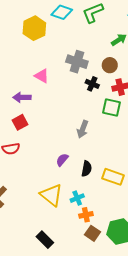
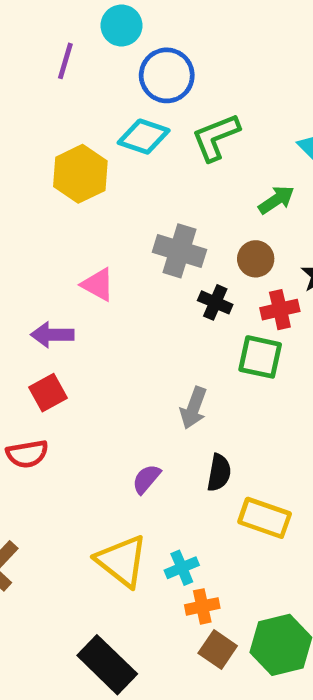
black semicircle: (87, 169) -> (219, 473), moved
black rectangle: (45, 240) -> (107, 665), size x1.4

